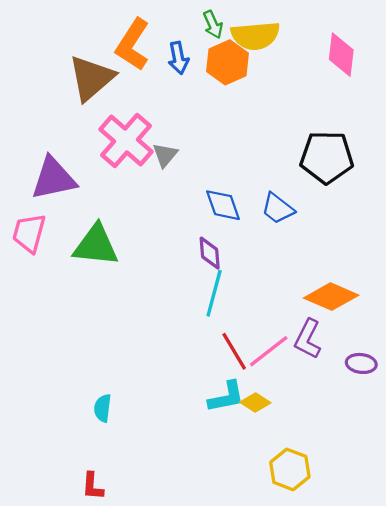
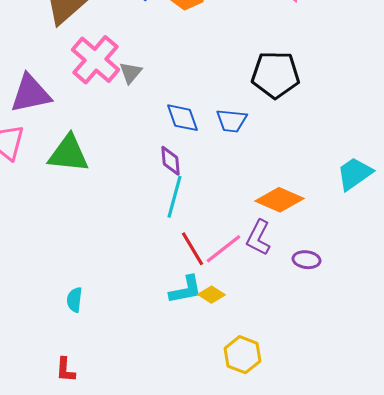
blue trapezoid: (278, 209) -> (232, 121), turned -32

